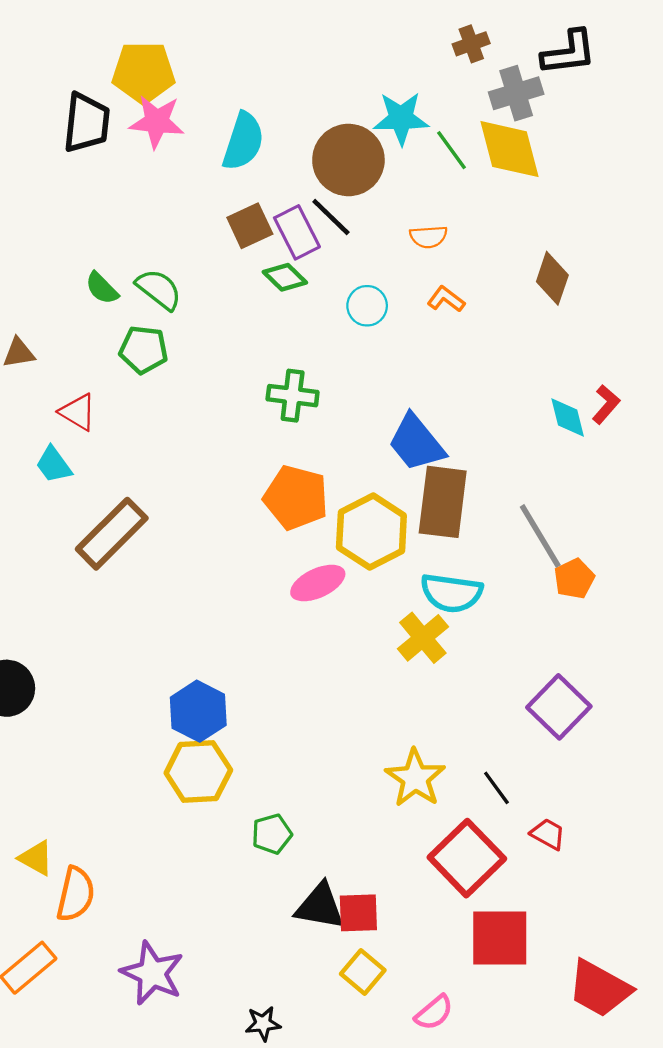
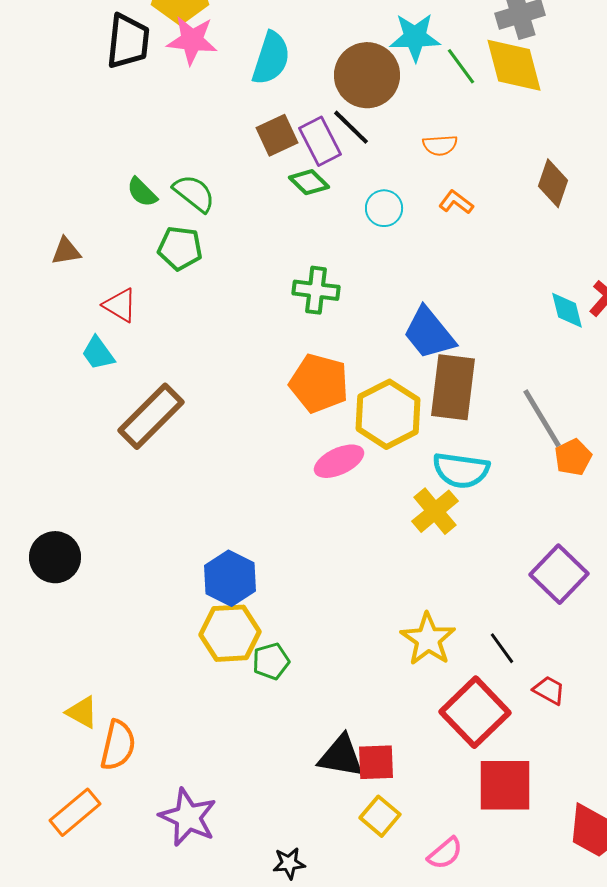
green pentagon: (272, 834) -> (271, 661), moved

